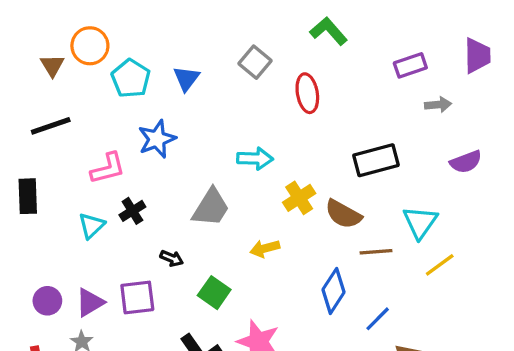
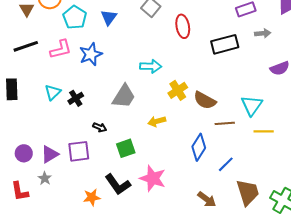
black rectangle: (376, 160) -> (225, 44), moved
pink L-shape: (108, 168) -> (61, 49), moved
cyan triangle: (92, 226) -> (53, 92), moved
yellow line: (440, 265) -> (264, 131), turned 36
green square: (214, 293) -> (126, 148), turned 36

